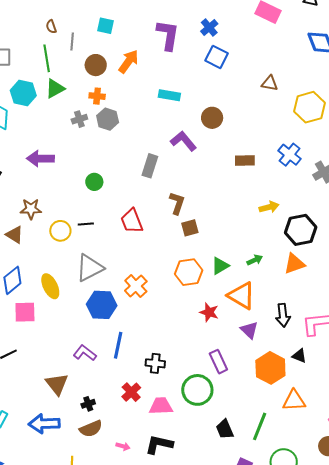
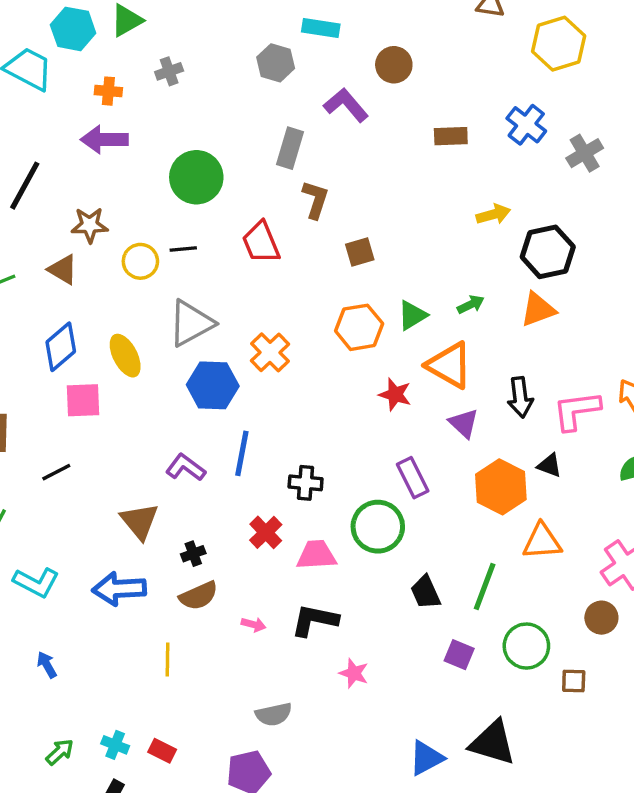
orange cross: (97, 96) -> (108, 91), moved
gray hexagon: (108, 119) -> (276, 63), moved
green circle: (94, 182) -> (196, 177), size x1.8
brown L-shape: (177, 203) -> (315, 200), moved

